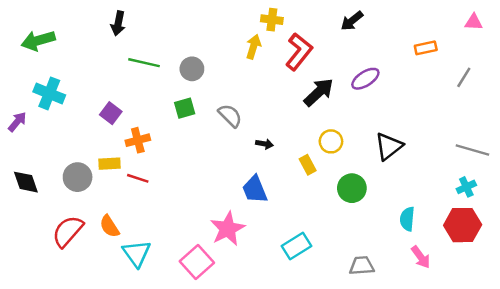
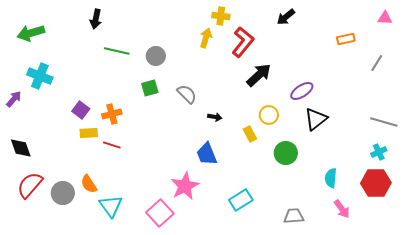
purple ellipse: (365, 79) -> (302, 91), moved
purple square: (111, 113) -> (81, 110), moved
gray circle: (78, 177) -> (63, 193), moved
red semicircle: (68, 231) -> (30, 185), moved

